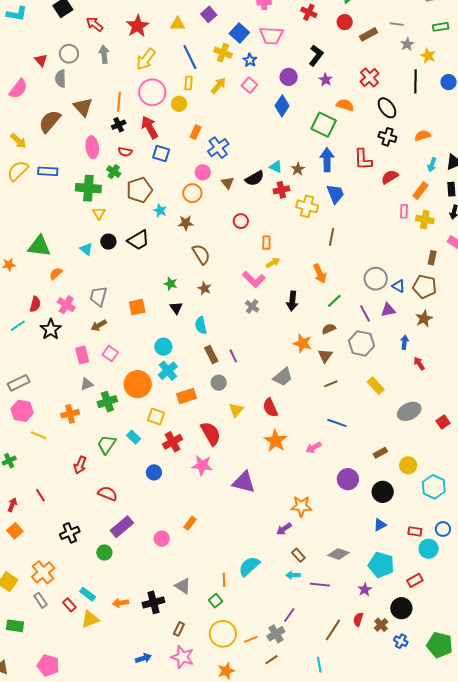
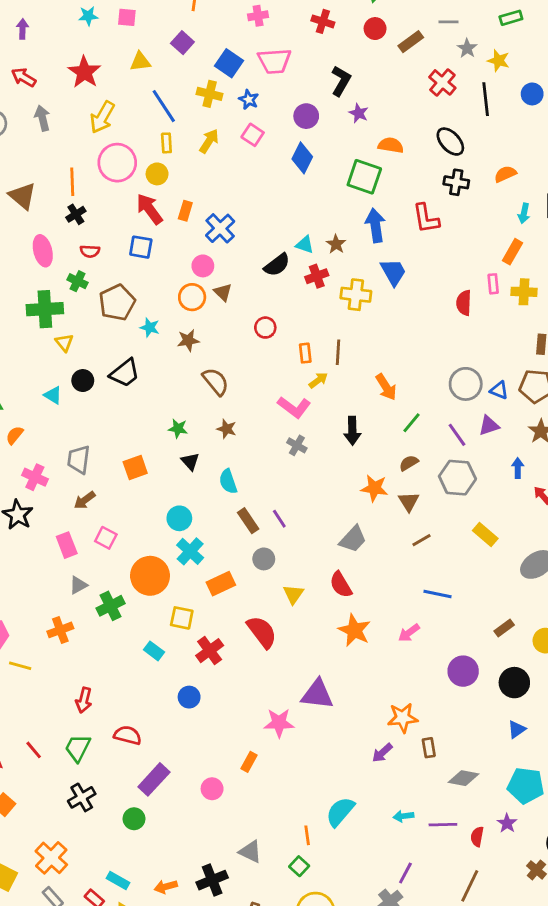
red cross: (370, 78) -> (442, 82), moved
red arrow: (150, 127) -> (149, 209), moved
red semicircle: (390, 177) -> (464, 303), moved, turned -48
brown triangle: (228, 183) -> (223, 292), moved
brown line: (332, 237) -> (338, 352), moved
green trapezoid: (106, 445) -> (78, 748), moved
pink star: (202, 465) -> (279, 723), moved
brown rectangle: (298, 555) -> (429, 748), moved, turned 40
red semicircle: (358, 619) -> (477, 837), moved

